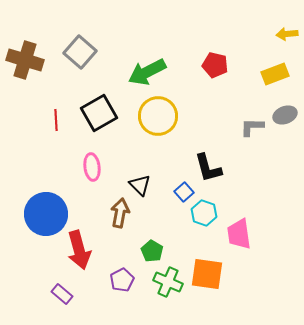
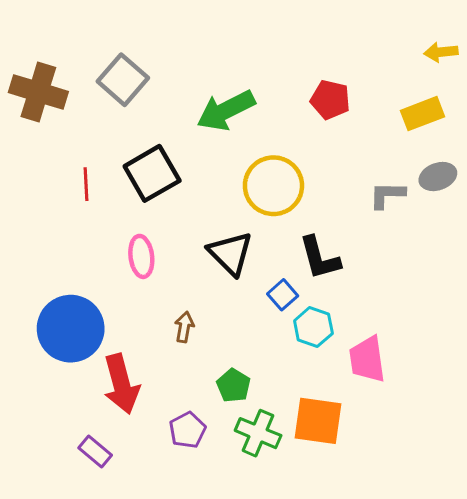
yellow circle: (158, 116) -> (273, 186), moved
black triangle: (140, 185) -> (230, 253), moved, size x1.4
brown arrow: (120, 213) -> (184, 327), size x0.7

